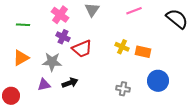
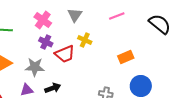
yellow cross: (122, 47) -> (85, 40), moved
orange rectangle: (143, 52) -> (126, 57), turned -35

